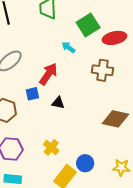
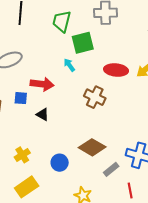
green square: (88, 25) -> (83, 43), moved
red arrow: (48, 74) -> (42, 84), turned 45
blue circle: (85, 163) -> (60, 163), moved

